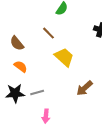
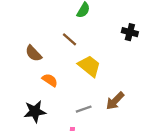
orange semicircle: (21, 67) -> (50, 80), moved
gray line: (37, 93) -> (84, 109), moved

